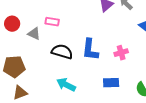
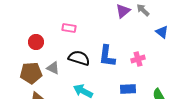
red circle: (12, 24) -> (36, 42), moved
gray triangle: (34, 34) -> (53, 68), moved

